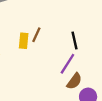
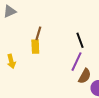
brown line: (36, 35) -> (38, 33), moved

